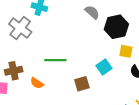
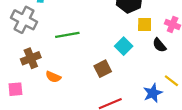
green line: (55, 60) -> (67, 35), moved
brown cross: (14, 71) -> (31, 58), moved

